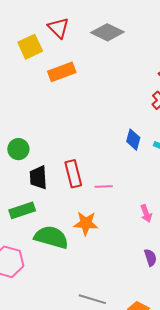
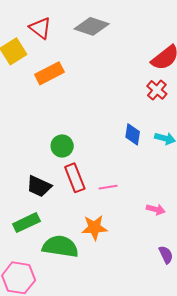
green circle: (18, 149) -> (62, 146), moved
black trapezoid: (38, 177) -> (39, 186), turned -55
pink arrow: (146, 213) -> (156, 209), turned -48

